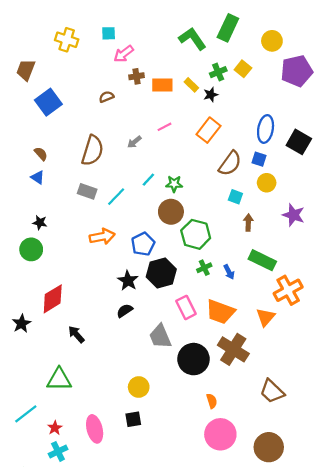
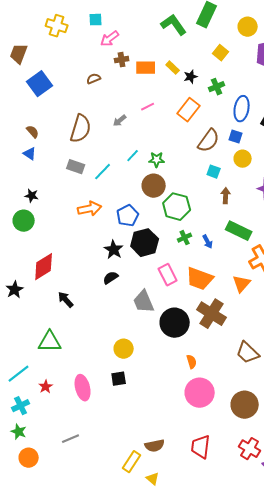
green cross: (218, 72) -> (217, 87), moved
cyan cross: (58, 451) -> (21, 406), moved

